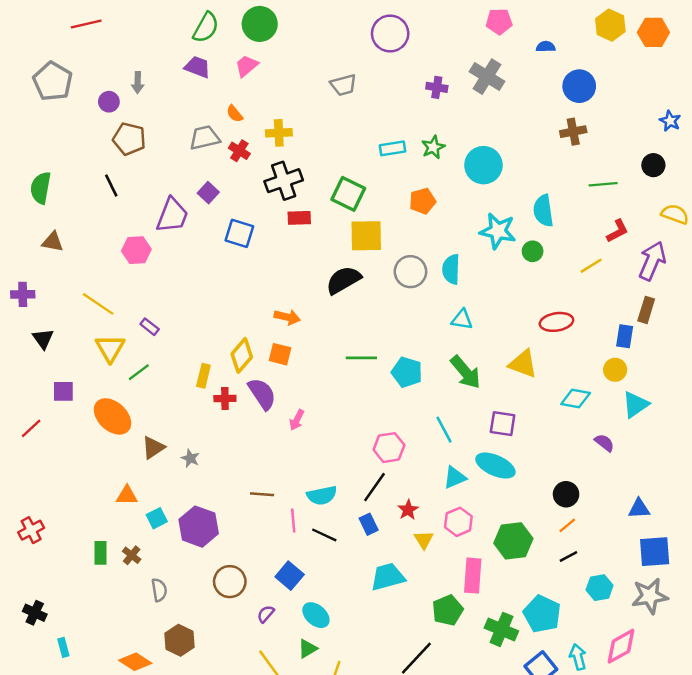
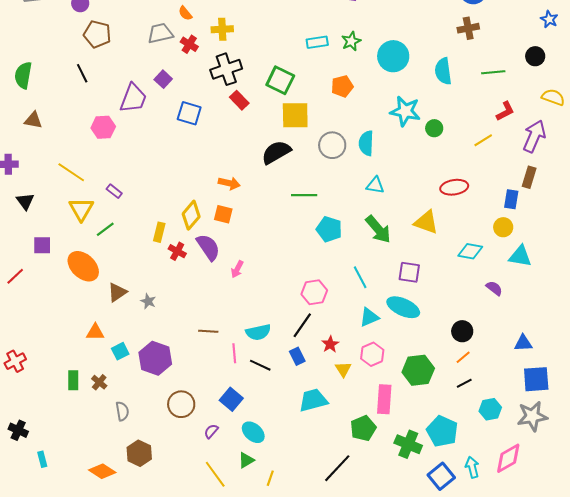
cyan semicircle: (543, 211) -> (443, 71), moved
red rectangle: (299, 218) -> (239, 100), turned 48
green line: (361, 358) -> (304, 195), moved
red cross: (225, 398) -> (177, 251), turned 30
cyan triangle: (635, 404) -> (520, 256), turned 45

